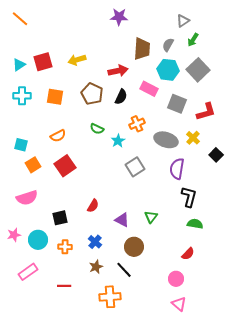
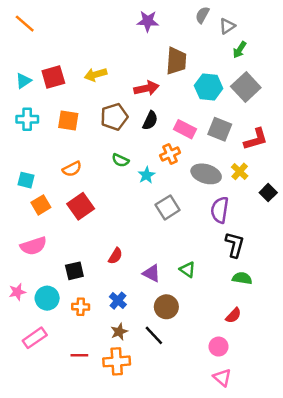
gray semicircle: (168, 45) -> (202, 15), moved
pink rectangle: (149, 89) -> (185, 129), moved
brown pentagon: (92, 94) -> (114, 117), turned 30
green triangle: (151, 217) -> (187, 270), turned -32
orange cross: (110, 297) -> (117, 361), moved

